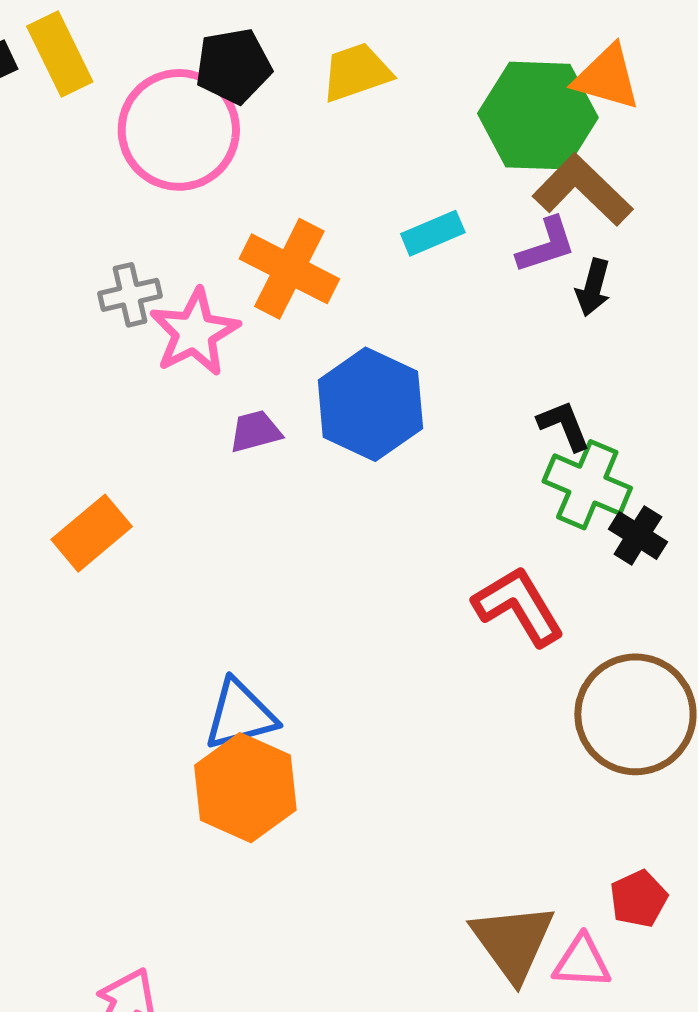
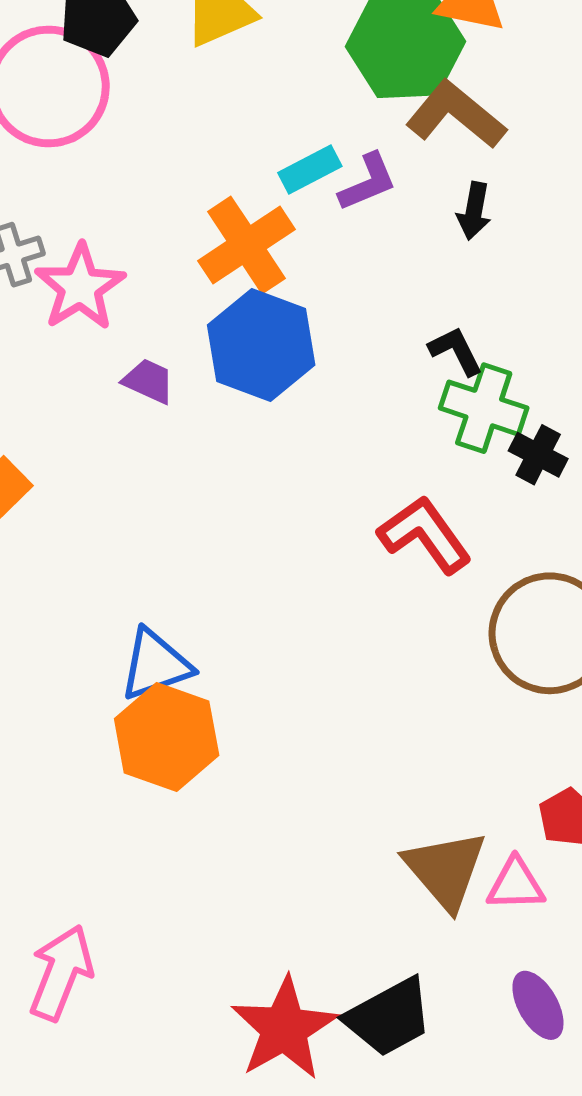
purple L-shape: (546, 245) -> (368, 182), moved
orange cross: (289, 269) -> (246, 245), moved, turned 34
purple trapezoid: (255, 431) -> (149, 381), turned 44

